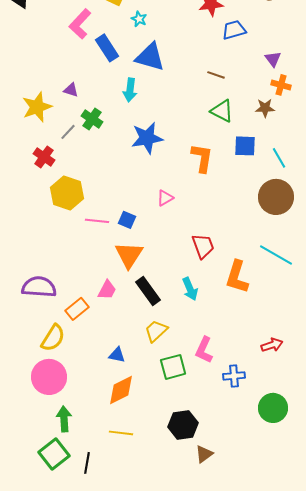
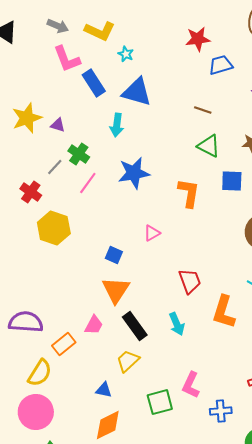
pink L-shape: (80, 24) -> (67, 59), turned -64
yellow star: (37, 107) -> (27, 118), moved
pink line: (97, 221) -> (88, 183), moved, turned -60
yellow trapezoid: (156, 331) -> (128, 361), moved

